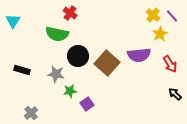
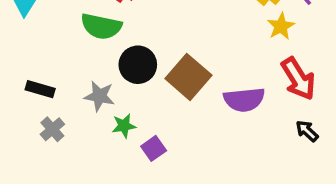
purple semicircle: (139, 55) -> (244, 100), moved
red arrow: (170, 64) -> (298, 79), size x1.4
gray cross: (31, 113) -> (52, 129), moved

